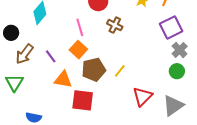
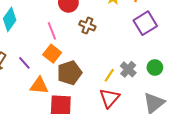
gray cross: (180, 50) -> (128, 69), moved
yellow line: (120, 71) -> (109, 75), moved
red triangle: (142, 96) -> (110, 98), moved

